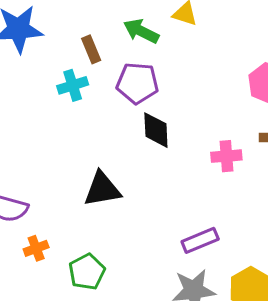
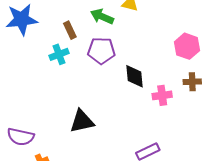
black diamond: (156, 130) -> (135, 76), moved

